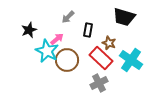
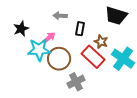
gray arrow: (68, 17) -> (60, 16), turned 48
cyan star: (47, 51) -> (39, 50), turned -30
gray cross: (99, 83) -> (76, 82), moved

